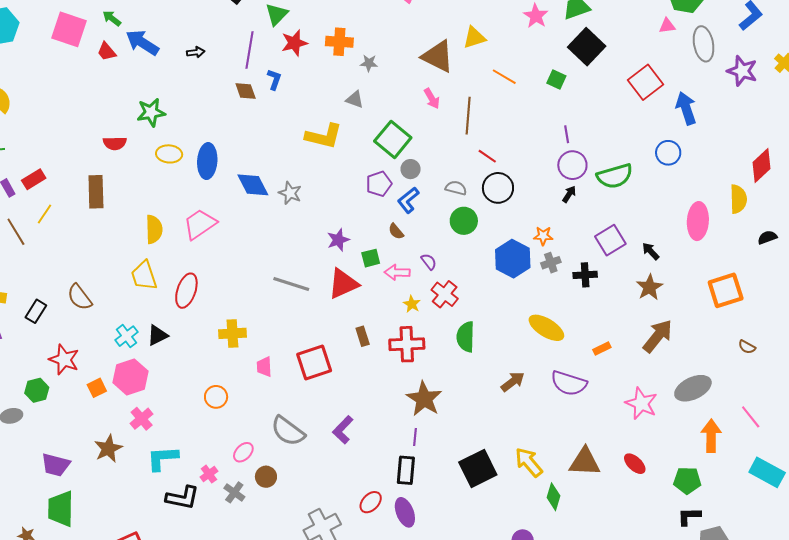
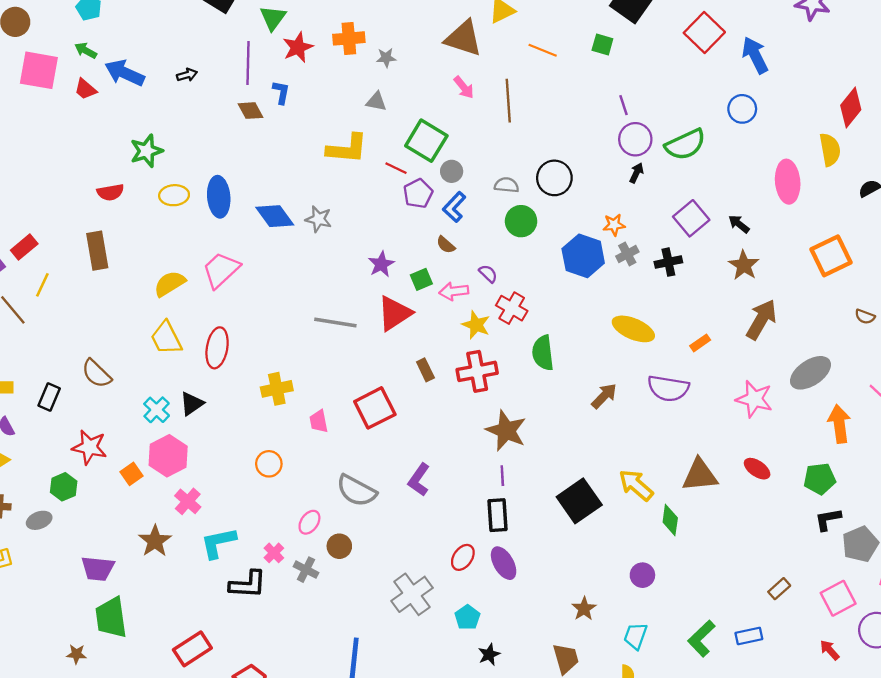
red line: (487, 156) -> (396, 168), moved
yellow semicircle: (154, 229) -> (170, 284), turned -112
yellow star: (412, 304) -> (476, 325), size x1.4

